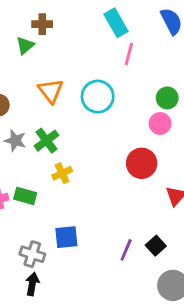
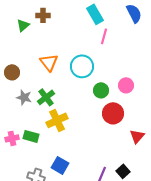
green triangle: (25, 45) -> (23, 25), moved
green circle: (167, 98) -> (101, 90), moved
yellow cross: (62, 173) -> (57, 120), size x1.5
blue square: (66, 237) -> (60, 165), turned 36

